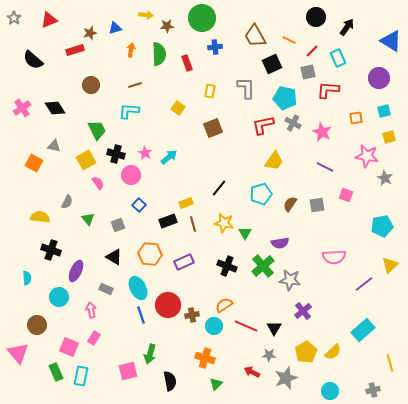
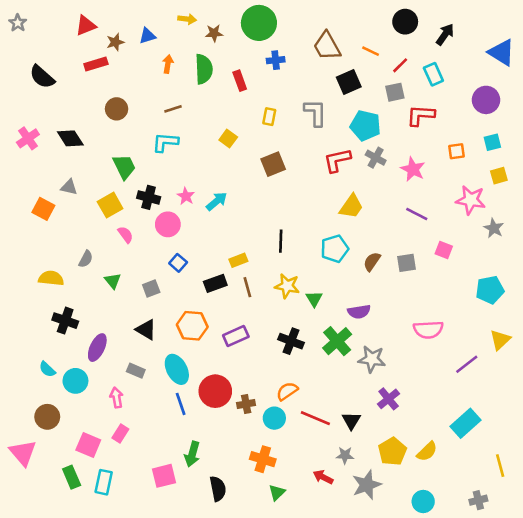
red triangle: (49, 20) -> (86, 25), moved
black line: (219, 188) -> (281, 241), turned -36
cyan semicircle: (27, 278) -> (47, 369), moved, turned 136

